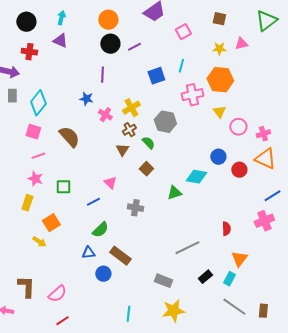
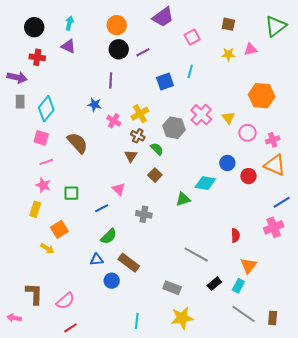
orange hexagon: (220, 80) -> (262, 96), moved
pink cross: (192, 95) -> (201, 115), moved, turned -35
brown cross: (129, 130) -> (138, 136), turned -32
gray line: (187, 248) -> (196, 255), turned 55

